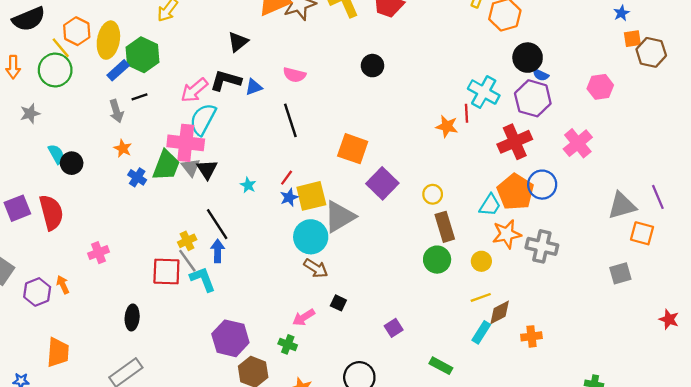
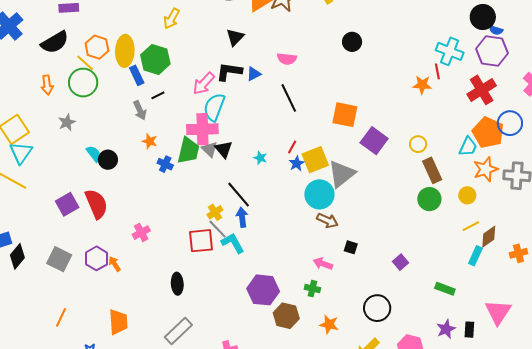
blue rectangle: (118, 70) -> (137, 75), turned -66
purple hexagon: (37, 292) -> (97, 258), moved
pink arrow: (304, 317) -> (323, 264), turned 60

